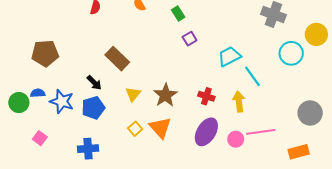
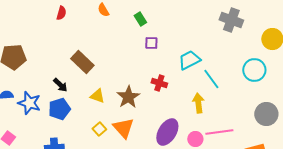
purple square: (190, 39) -> (151, 43), turned 32
cyan circle: (291, 53) -> (254, 70), moved
yellow triangle: (133, 94) -> (97, 96), turned -49
red cross: (206, 96) -> (159, 83), moved

